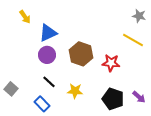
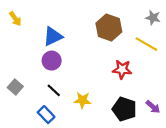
yellow arrow: (25, 17) -> (15, 19), moved
brown hexagon: (81, 54) -> (109, 28), moved
gray square: (11, 89) -> (15, 87), moved

